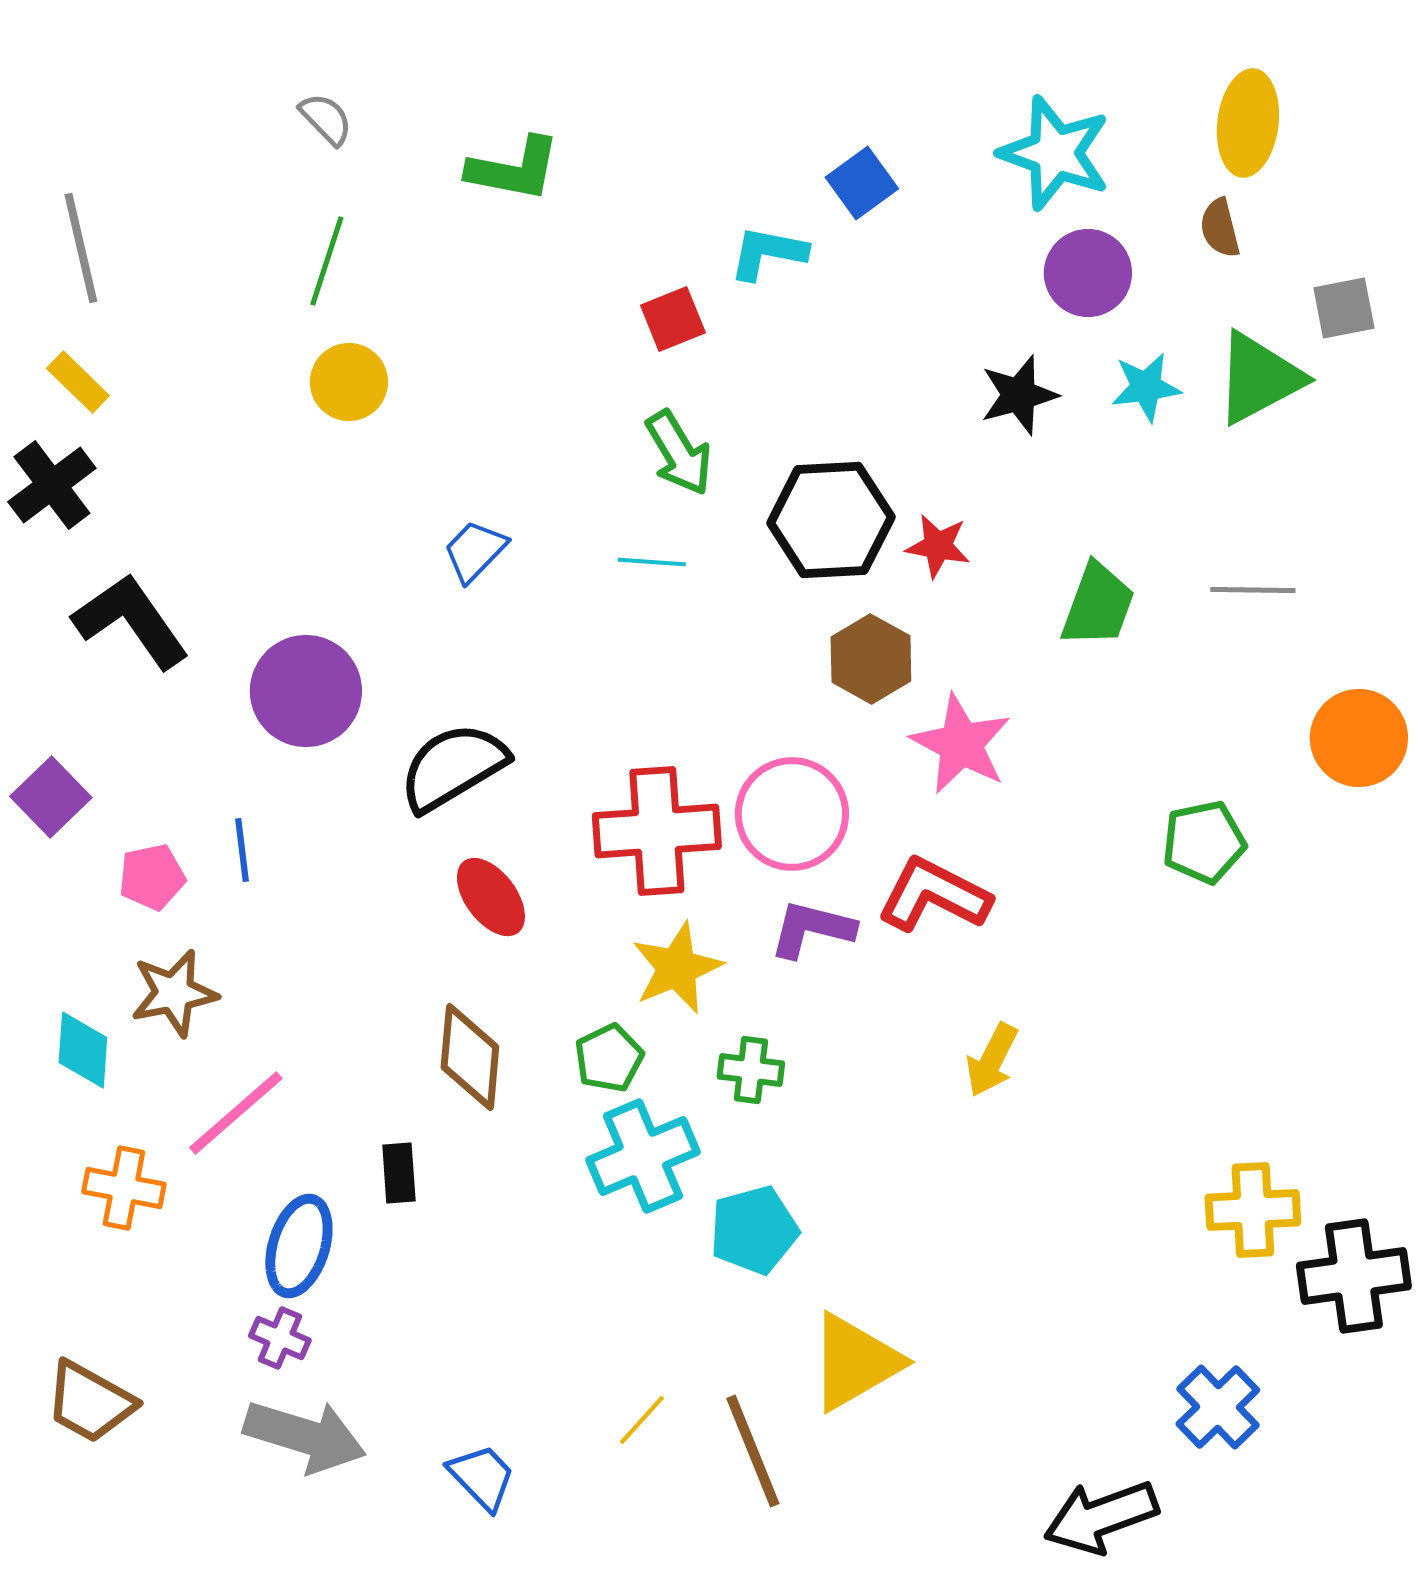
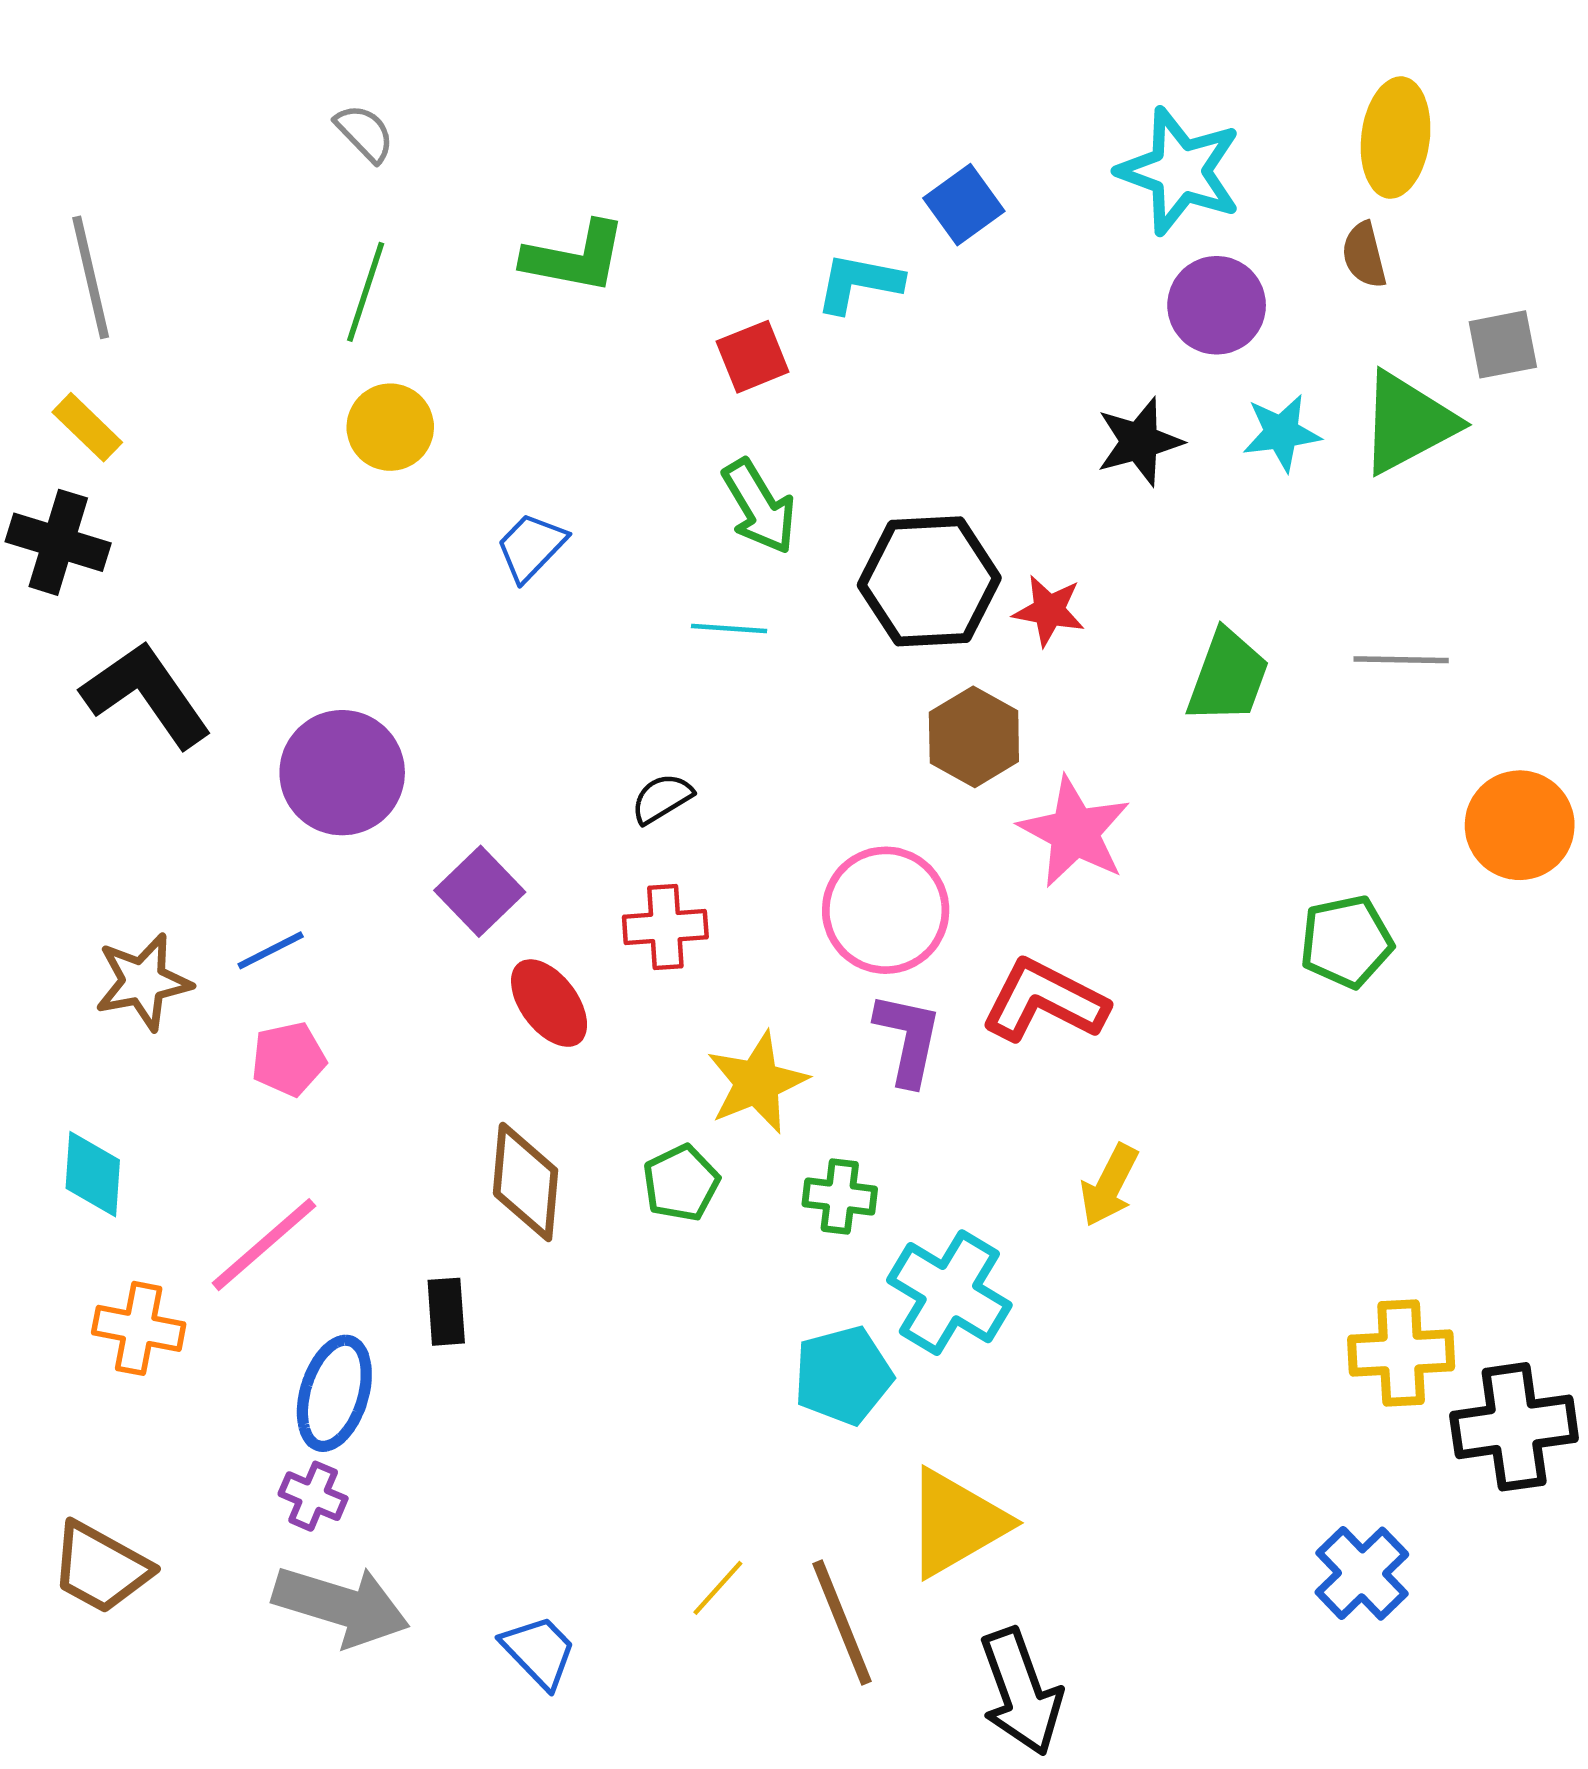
green L-shape: (514, 169) -> (575, 257), moved
black cross: (52, 485) -> (58, 542), turned -36
blue trapezoid: (475, 551) -> (531, 547), moved
black semicircle: (453, 767) -> (662, 798), moved, size x0.5
purple square: (51, 797) -> (480, 891), moved
red cross: (657, 831) -> (665, 927), moved, size x0.6
blue line: (242, 850) -> (271, 950), turned 70
pink pentagon: (152, 877) -> (288, 1059), moved
purple L-shape: (812, 929) -> (908, 1039), turned 88
brown star: (174, 993) -> (143, 982), moved
cyan cross: (643, 1156) -> (949, 1293), moved, turned -36
black arrow: (1101, 1517) -> (1021, 1692), moved, turned -90

